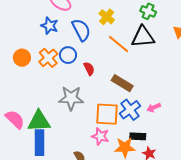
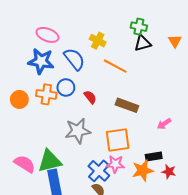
blue star: (50, 26) -> (41, 61), size x1.4
black triangle: (143, 37) -> (143, 43), moved, size x0.7
orange cross: (48, 58) -> (46, 94), turned -30
blue cross: (130, 110) -> (99, 171), moved

